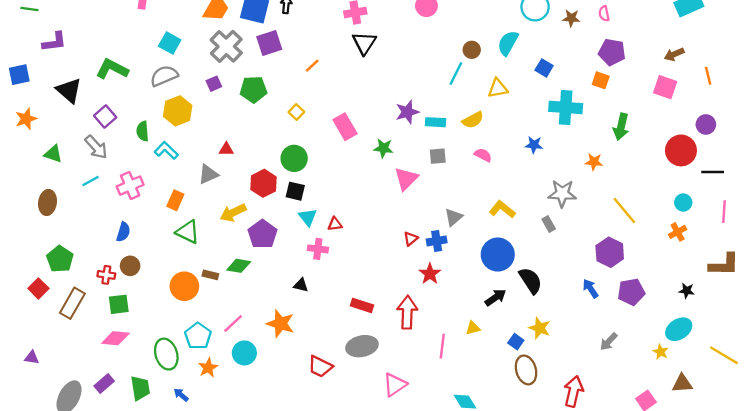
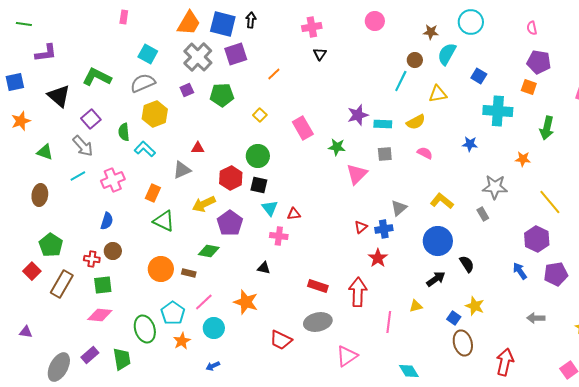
brown star: (571, 18) -> (431, 32), moved
black triangle: (364, 43) -> (320, 54), size x0.6
brown rectangle: (210, 275) -> (189, 273), moved
black semicircle: (531, 281) -> (467, 264), size x0.7
gray arrow: (609, 342) -> (536, 318), turned 48
blue arrow: (181, 395) -> (213, 366), moved, turned -64

